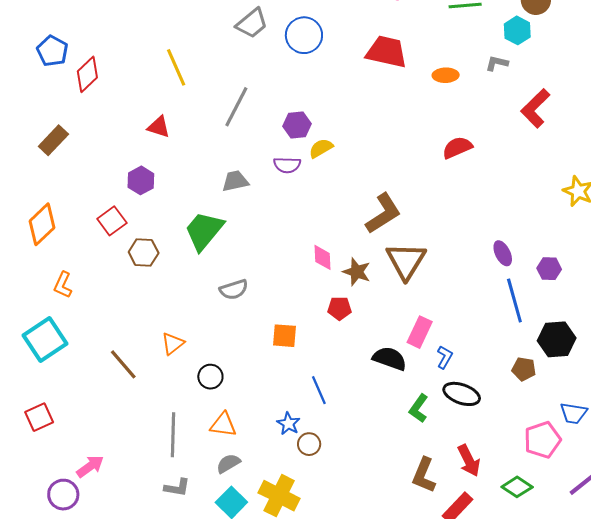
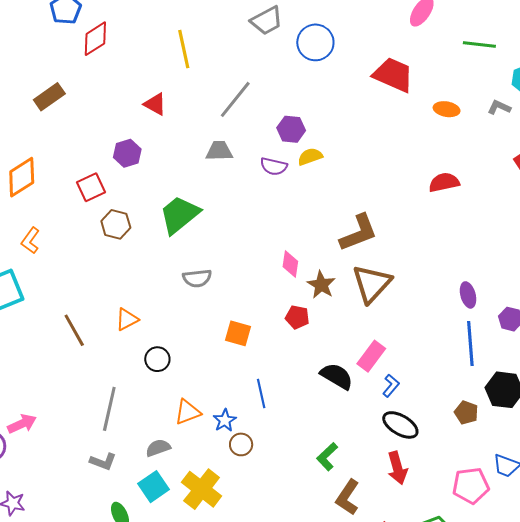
gray trapezoid: (235, 181) -> (219, 151), moved
green L-shape: (419, 408) -> (327, 457), moved
orange triangle: (223, 425) -> (187, 412), moved, turned -40
red arrow: (469, 461) -> (397, 468), moved

